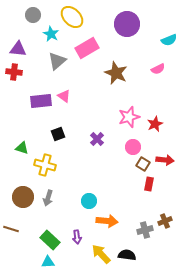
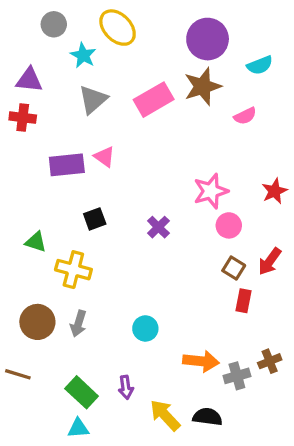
cyan semicircle: (169, 40) -> (260, 65), moved
pink rectangle: (87, 48) -> (154, 100), moved
pink semicircle: (158, 69) -> (245, 116), moved
brown star: (116, 73) -> (203, 86), moved, turned 30
red star: (155, 124) -> (275, 191), moved
pink circle: (133, 147) -> (229, 225), moved
red arrow: (165, 160) -> (270, 261), turned 120
orange arrow: (107, 221) -> (201, 361), moved

